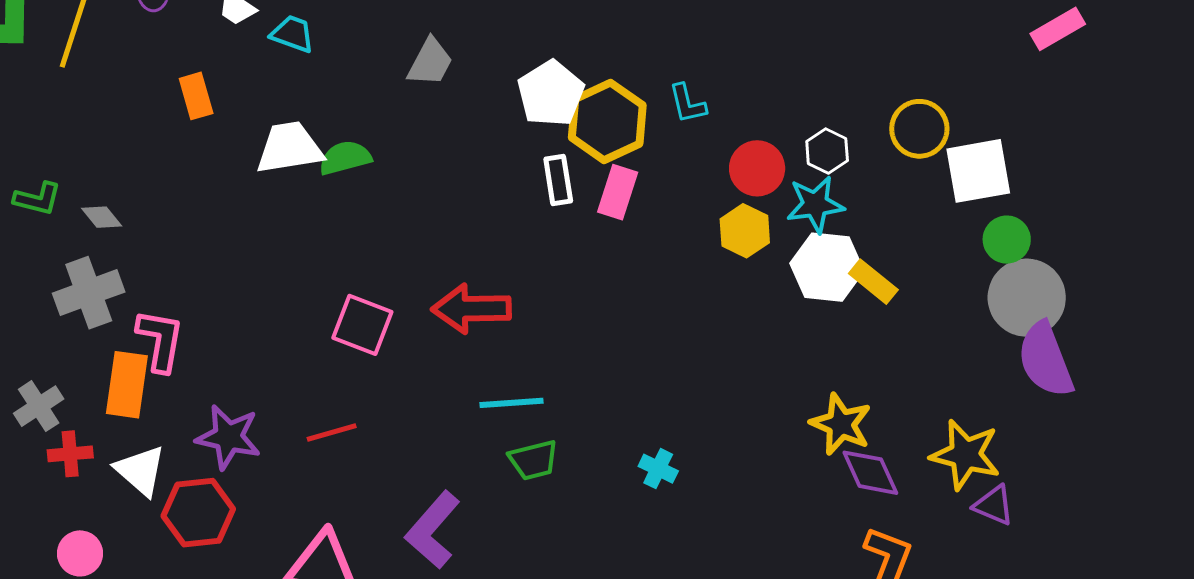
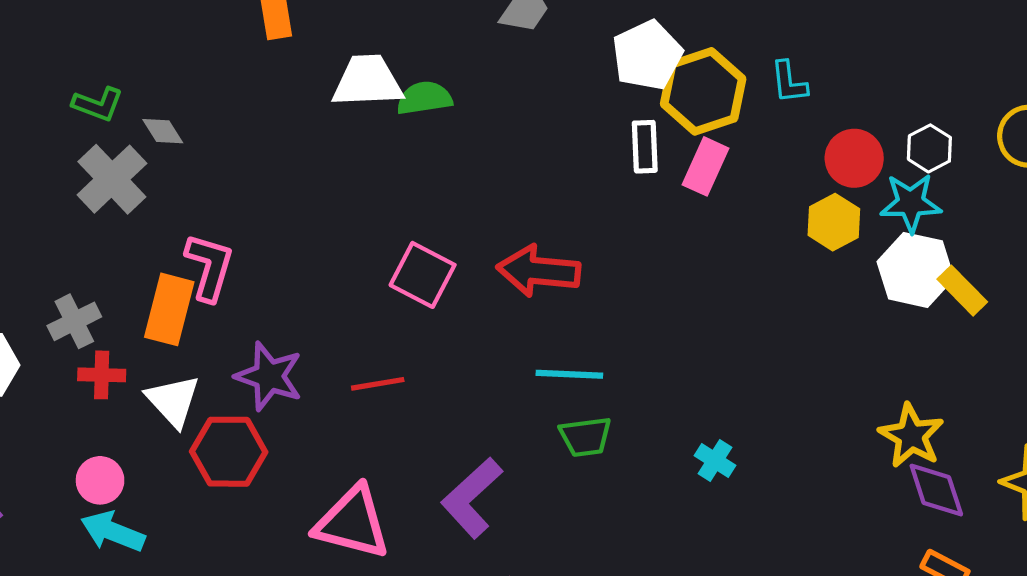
gray cross: (89, 293) -> (112, 179), moved, turned -30

